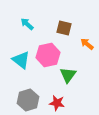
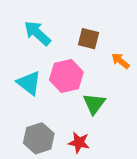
cyan arrow: (27, 24) -> (37, 33), size x1.5

